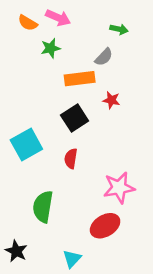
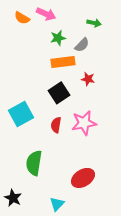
green star: (51, 48) -> (58, 38), moved
pink star: (119, 188) -> (84, 123), moved

